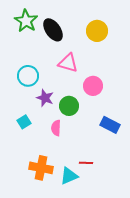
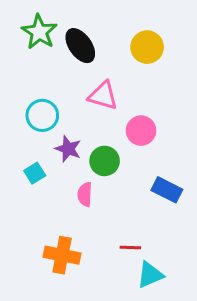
cyan square: (24, 122) -> (35, 173), moved
cyan triangle: (69, 176) -> (150, 275), moved

